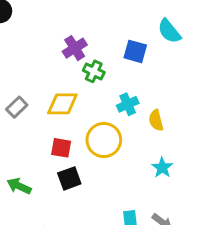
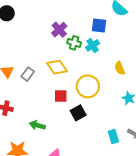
yellow diamond: (62, 104) -> (57, 67), turned 65
cyan cross: (128, 104) -> (93, 45), moved
black square: (69, 178) -> (78, 113), moved

